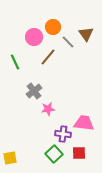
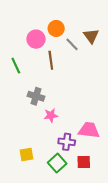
brown line: (48, 57) -> (51, 60), turned -48
gray cross: (34, 91) -> (36, 96), turned -35
yellow square: (10, 158) -> (26, 155), moved

